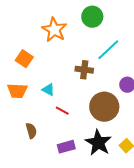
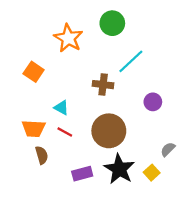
orange trapezoid: (17, 91) -> (34, 129), moved
brown circle: (104, 107) -> (109, 131), moved
red line: (62, 111) -> (65, 132), moved

